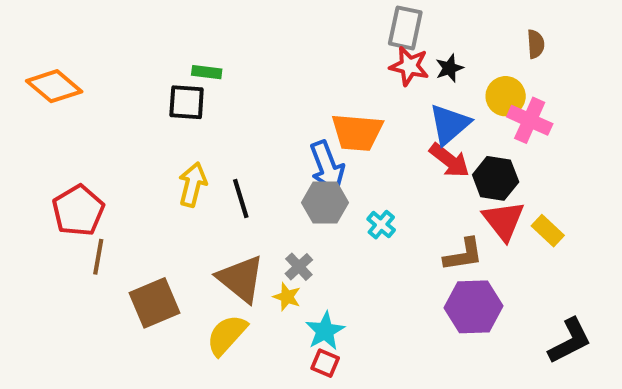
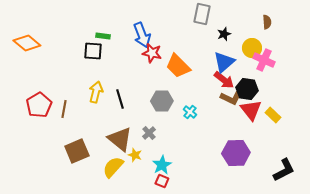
red star: (409, 66) -> (152, 53), moved
orange trapezoid: (357, 132) -> (178, 66), turned 40
blue arrow: (327, 166) -> (142, 35), moved
brown L-shape: (463, 255) -> (231, 98), moved, turned 35
brown line: (98, 257) -> (64, 109), moved
yellow star: (287, 297) -> (135, 155), moved

